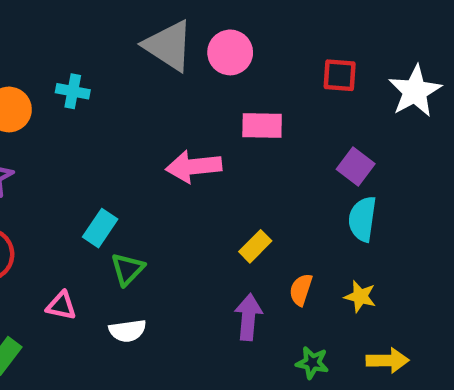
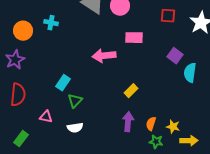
cyan semicircle: (362, 219) -> (190, 73), moved
orange semicircle: (301, 290) -> (151, 124), moved
yellow star: (360, 297) -> (173, 127), moved

